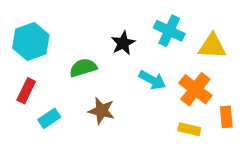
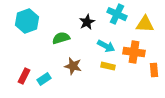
orange cross: (195, 89) -> (134, 52), turned -30
red rectangle: (26, 91) -> (24, 76), moved
cyan rectangle: (49, 118) -> (44, 79), moved
yellow rectangle: (189, 129) -> (108, 66), moved

